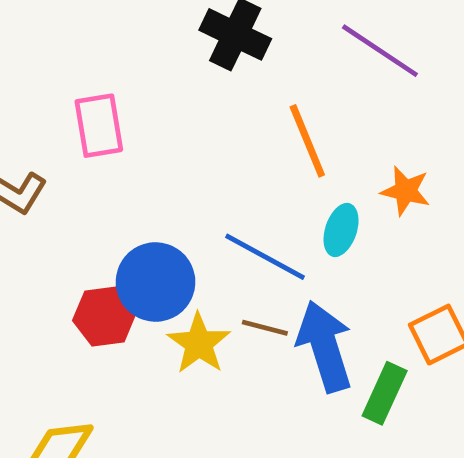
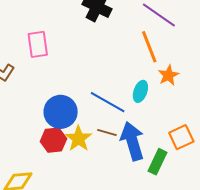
orange line: (307, 141) -> (149, 47), moved
orange star: (406, 191) -> (168, 75), turned 30
red hexagon: (104, 317) -> (53, 140), moved

